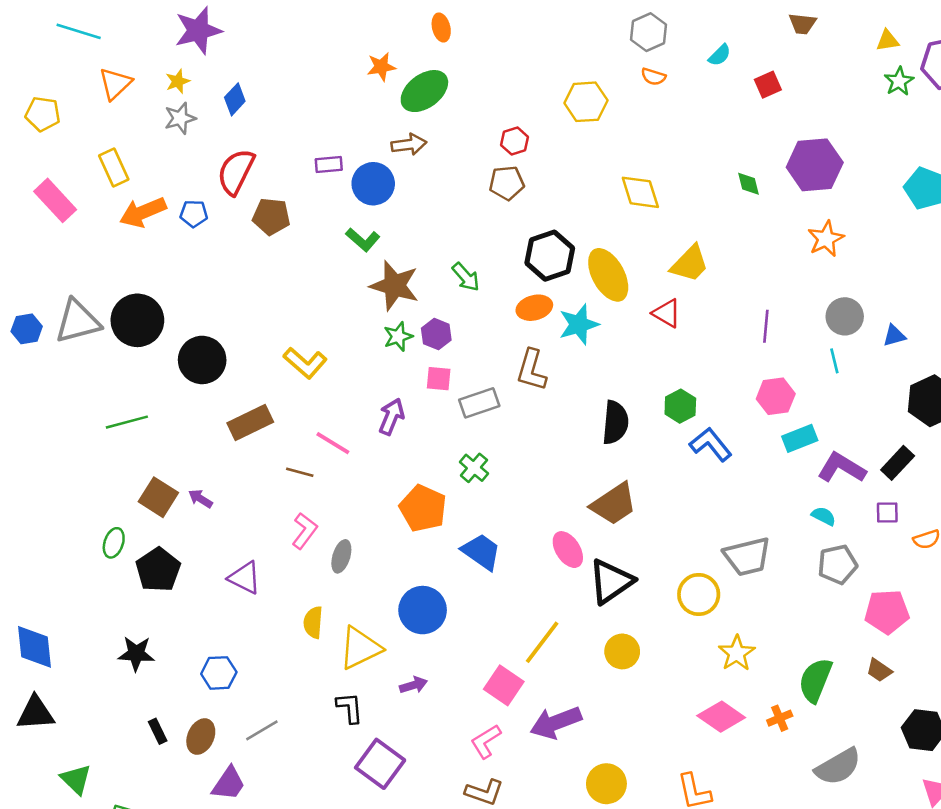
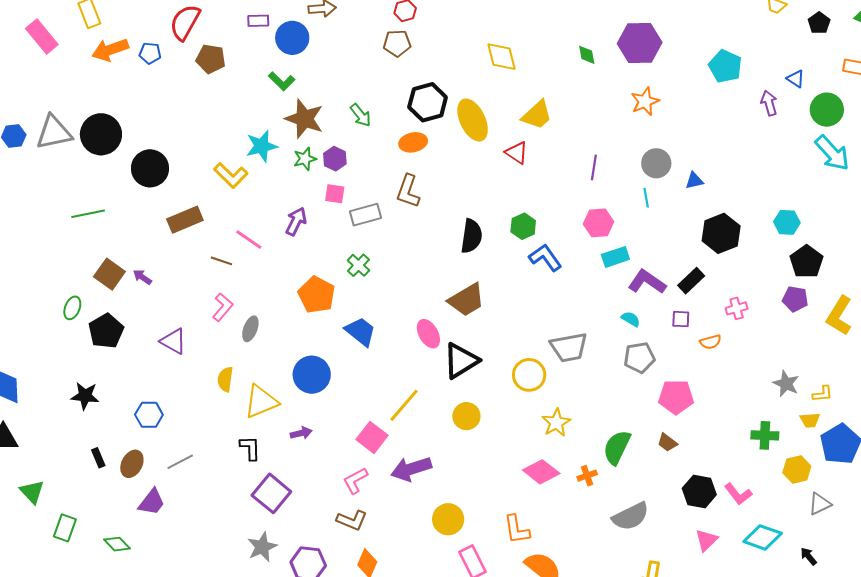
cyan star: (579, 324) -> (262, 146), moved

